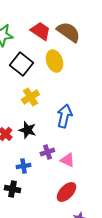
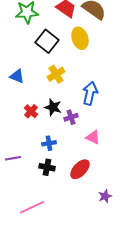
purple cross: (47, 152) -> (71, 117), moved
black cross: (12, 189) -> (47, 167), moved
red ellipse: (66, 192) -> (80, 169), moved

